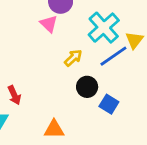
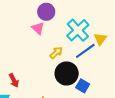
black circle: (87, 87) -> (67, 73), size x1.5

